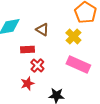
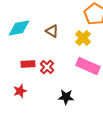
red rectangle: (27, 50) -> (28, 64), moved
red star: (27, 84) -> (20, 91), moved

